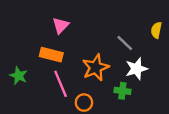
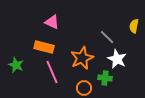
pink triangle: (61, 25) -> (52, 22), turned -49
white star: (136, 69) -> (117, 59), turned -30
orange circle: (84, 103) -> (84, 88), moved

